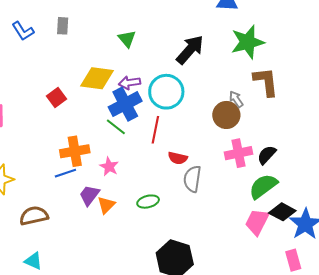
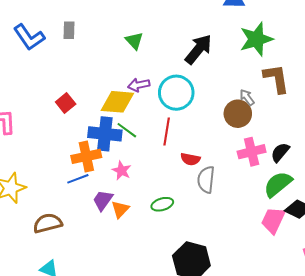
blue L-shape: (23, 31) -> (29, 37), size x1.4
yellow diamond: (97, 78) -> (117, 102), moved
blue cross: (125, 104) -> (105, 134), moved, turned 36

